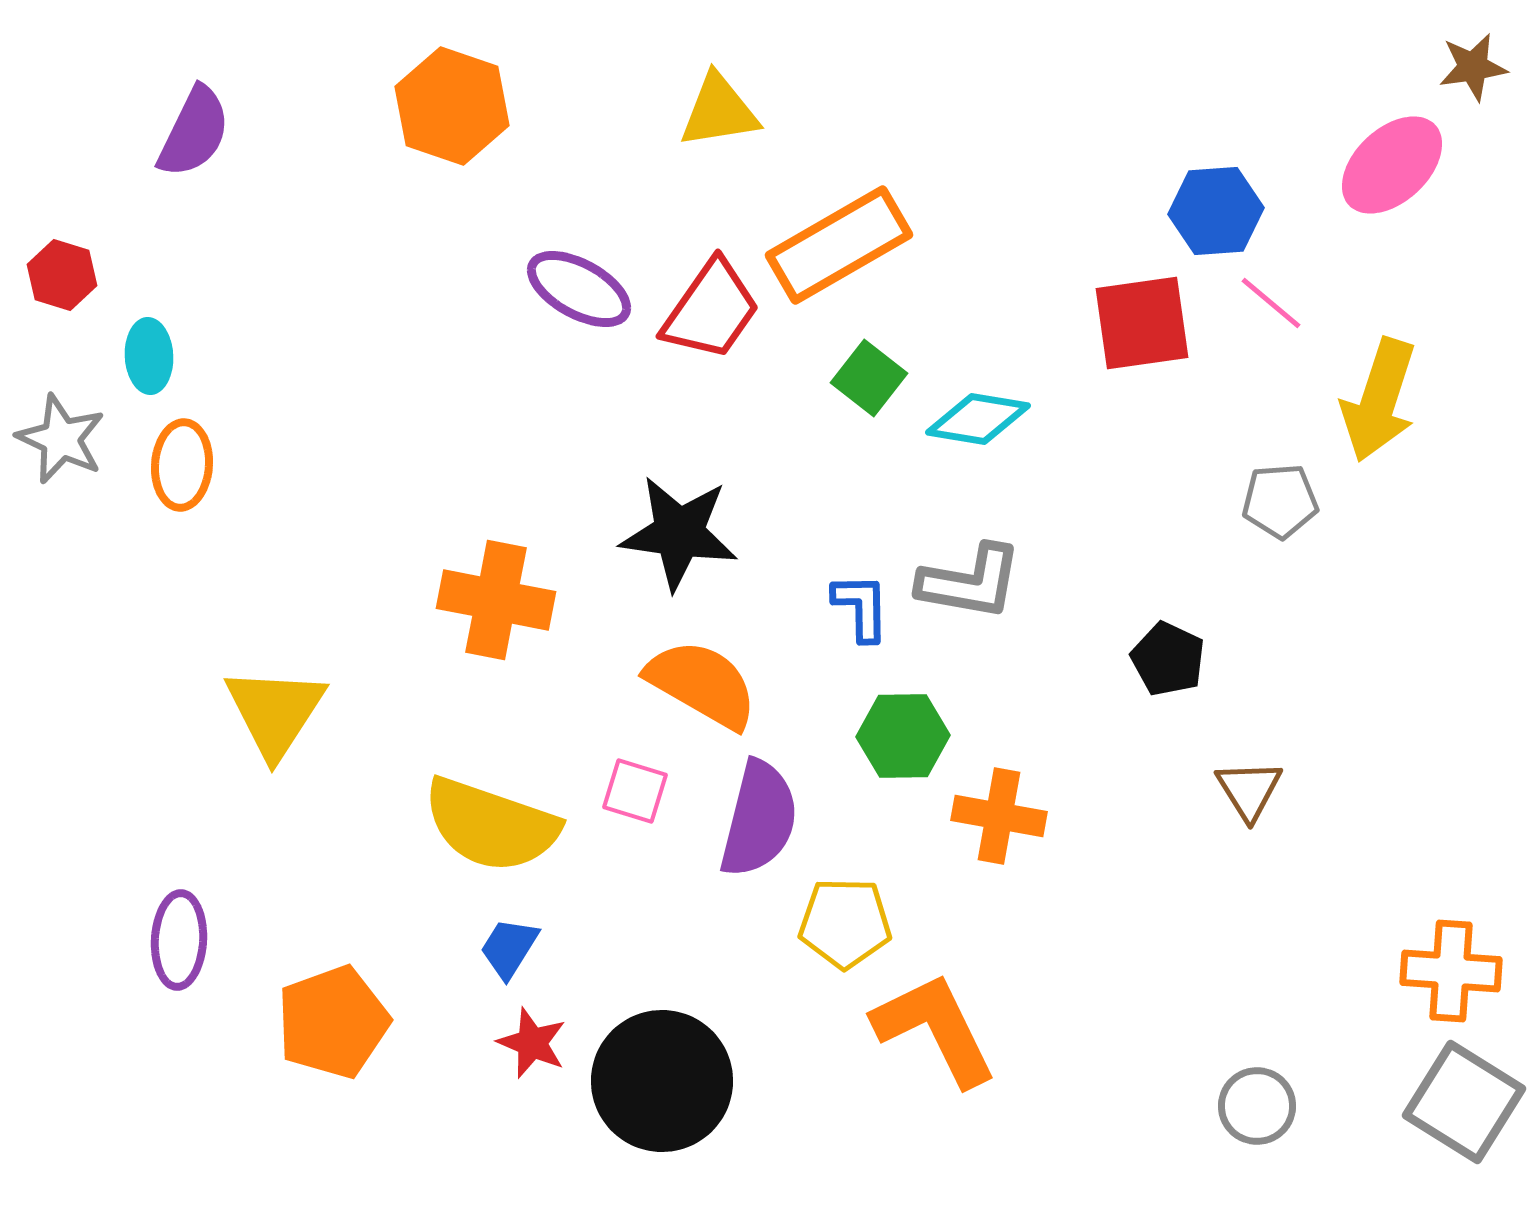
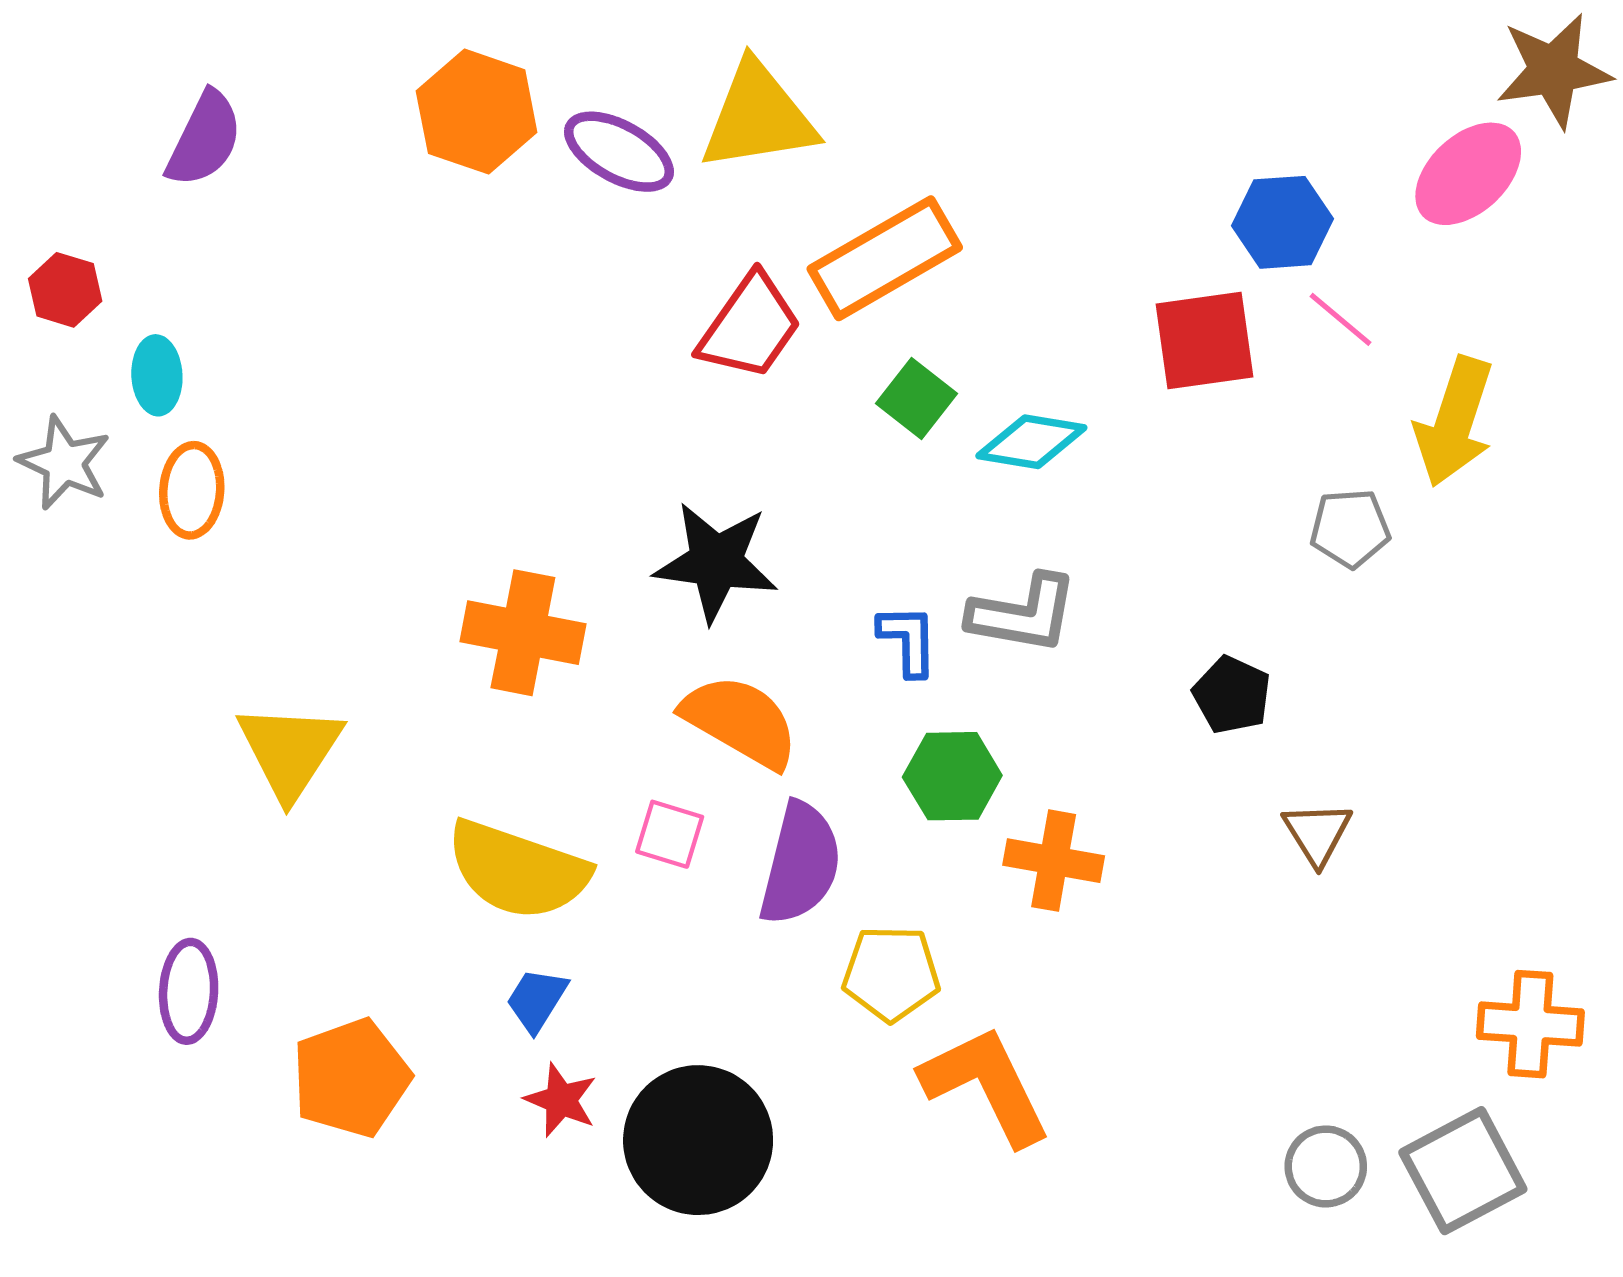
brown star: (1473, 67) -> (1554, 70), size x1.6
yellow triangle: (719, 111) -> (758, 117), size x1.4
purple ellipse: (579, 289) -> (619, 152), moved
gray square: (1464, 1102) -> (1463, 1171), moved, turned 30

